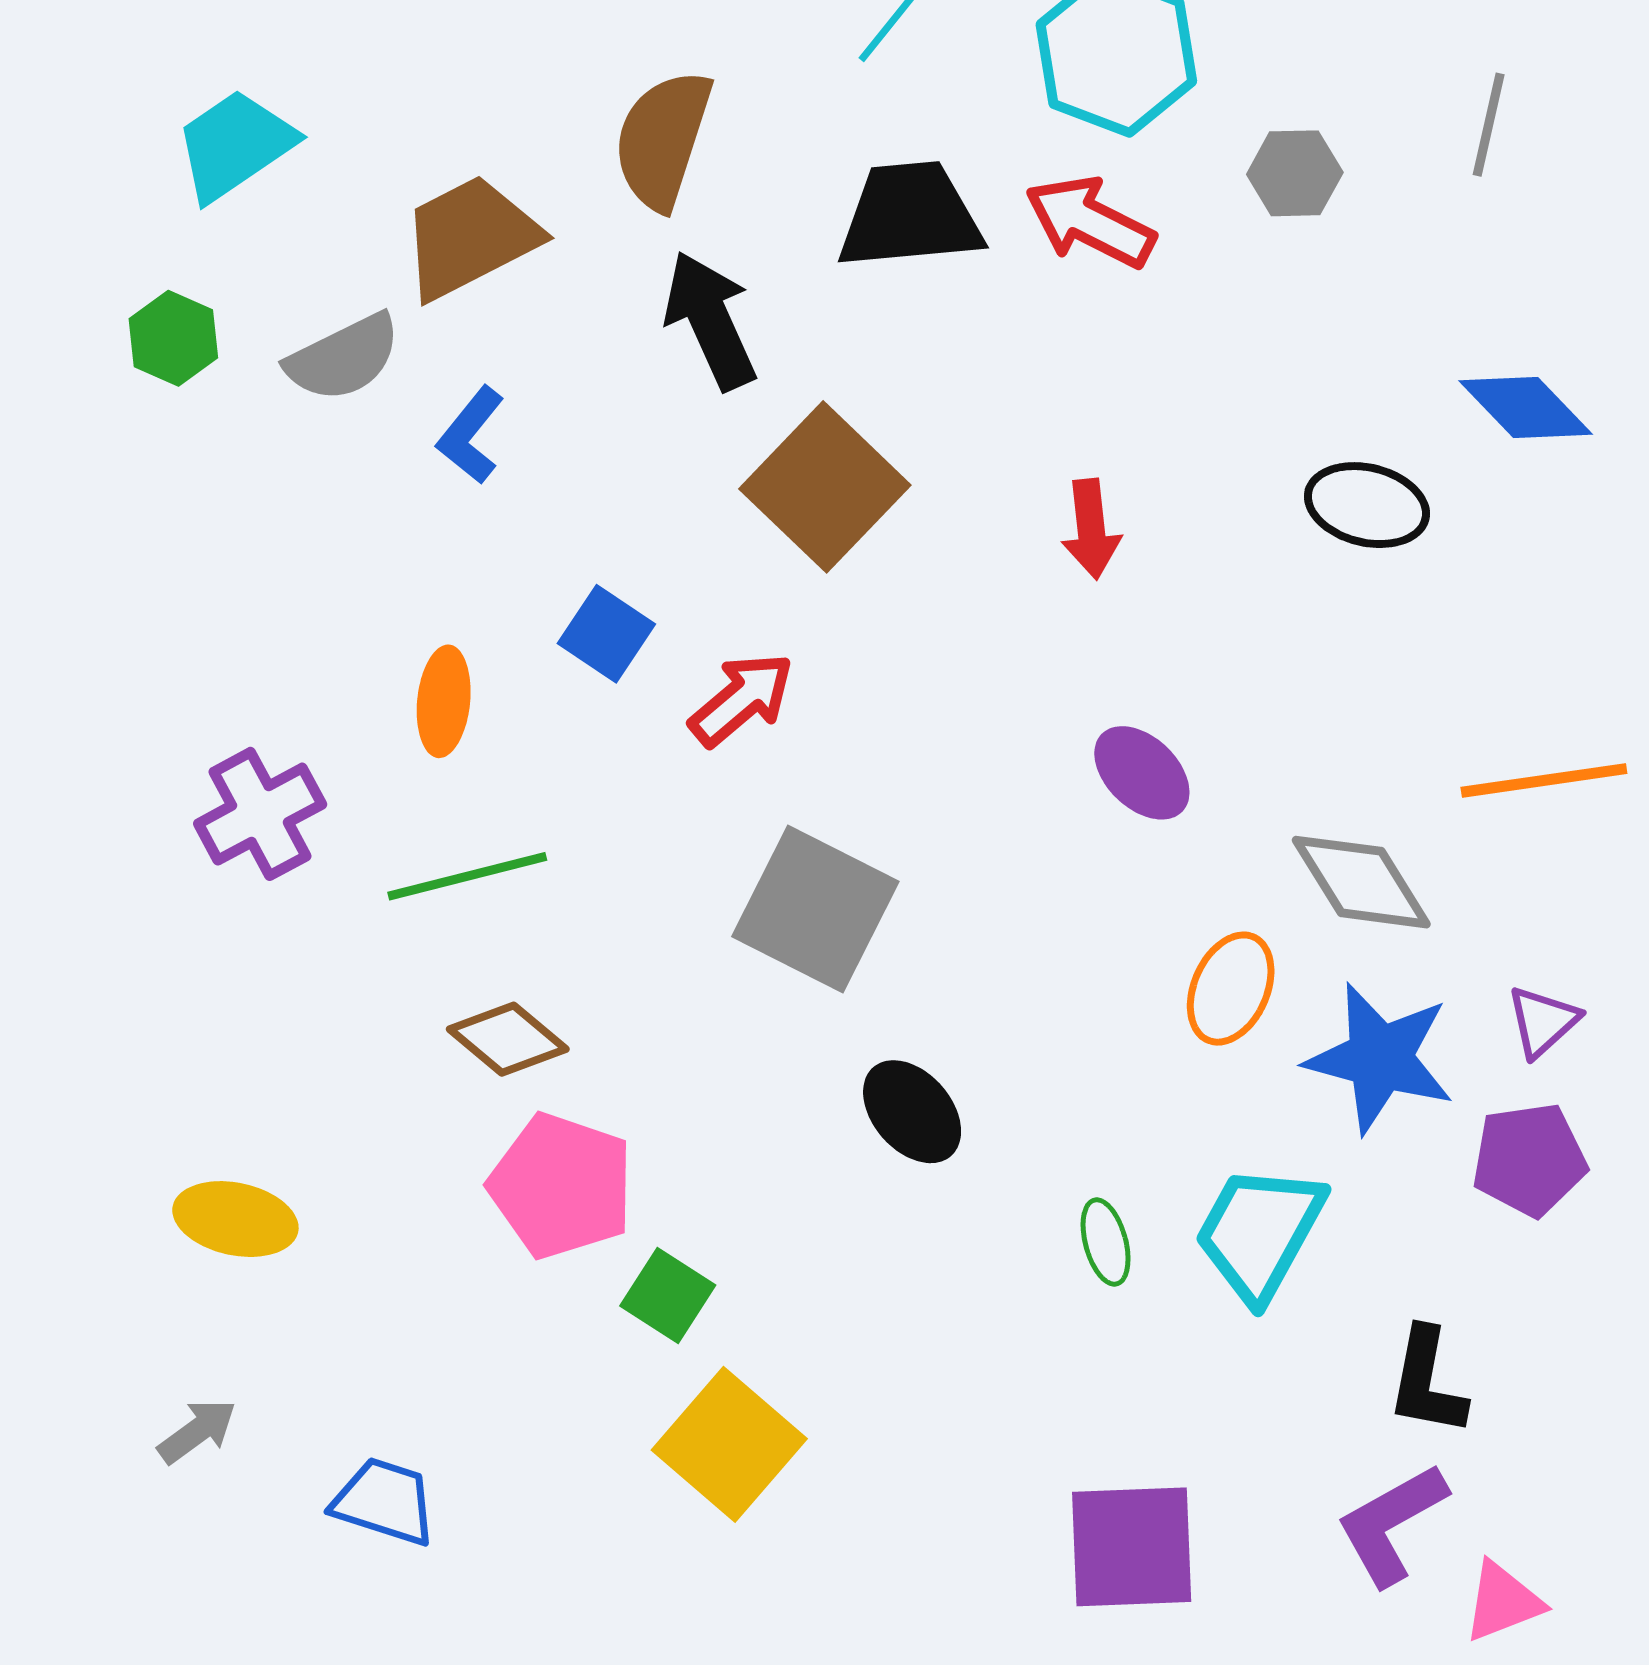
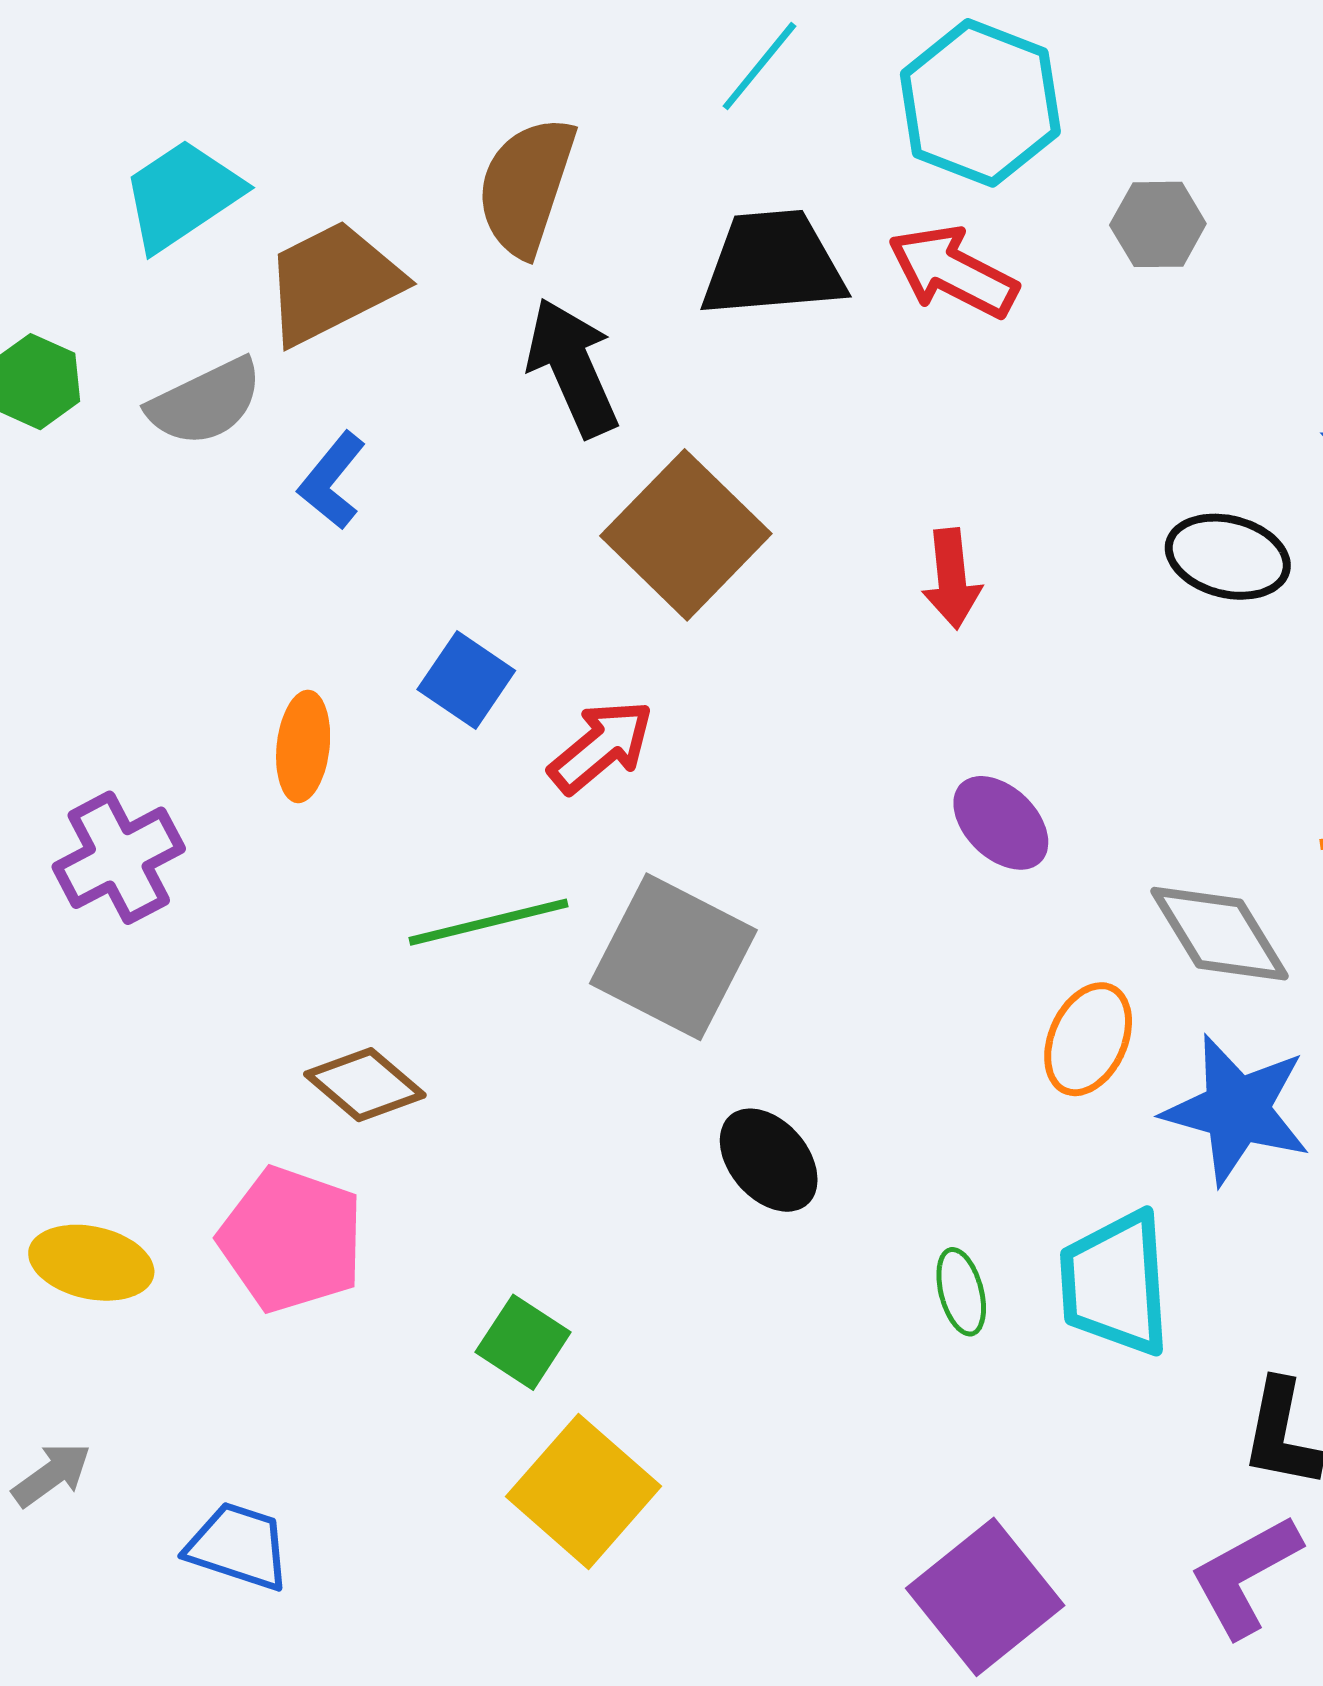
cyan trapezoid: (235, 145) -> (182, 195), moved
green line: (467, 876) -> (488, 922), moved
pink pentagon: (561, 1186) -> (291, 1239), moved
cyan trapezoid: (1259, 1232) -> (1115, 1283), turned -33
purple square: (1132, 1547) -> (985, 1597), turned -37

